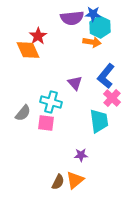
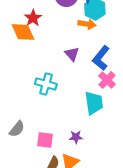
purple triangle: (75, 83) -> (72, 54), moved
gray semicircle: (23, 113) -> (17, 129), moved
pink square: (46, 123) -> (45, 140), moved

